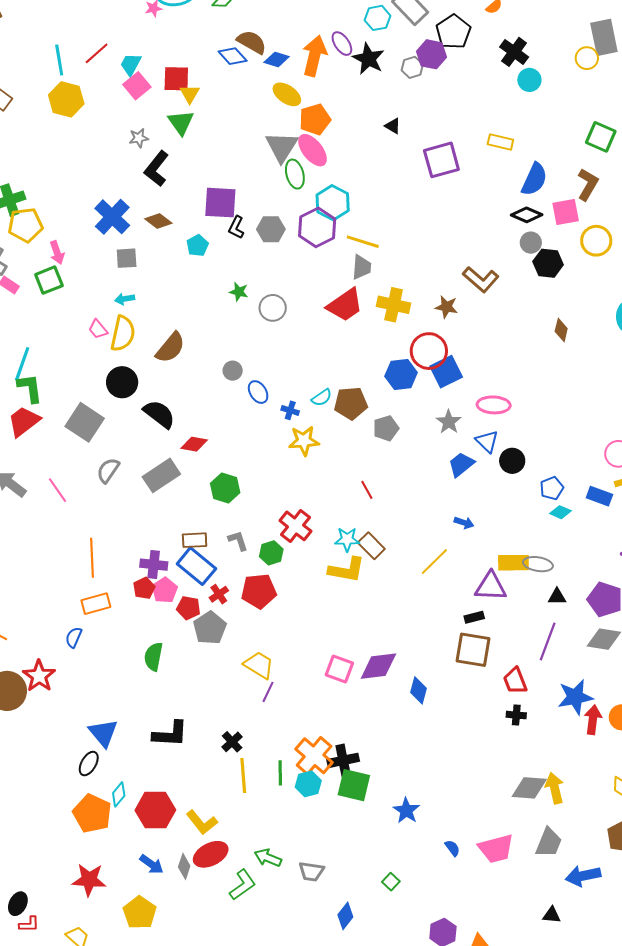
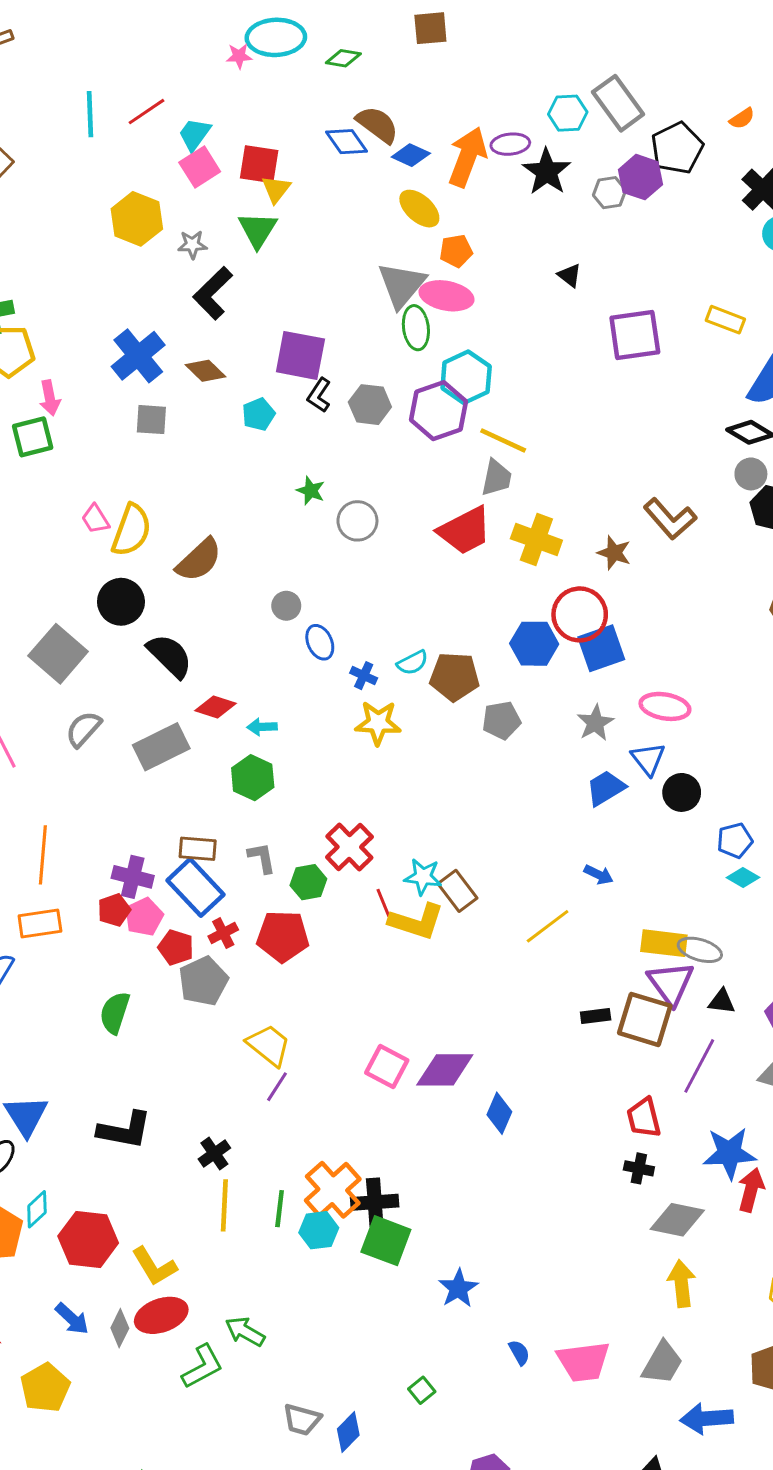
purple ellipse: (342, 44) -> (510, 144), turned -70
yellow hexagon: (66, 99) -> (137, 219), moved
orange pentagon: (315, 119) -> (456, 251), size x0.7
pink ellipse: (313, 150) -> (446, 296), turned -48
cyan arrow: (125, 299) -> (262, 727), moved
red line: (367, 490) -> (383, 903), moved
purple triangle: (491, 586) -> (671, 983), moved, turned 44
brown square: (473, 650) -> (645, 1019), moved
gray diamond: (529, 788) -> (677, 1220), moved
gray trapezoid: (311, 871) -> (302, 1420), moved

